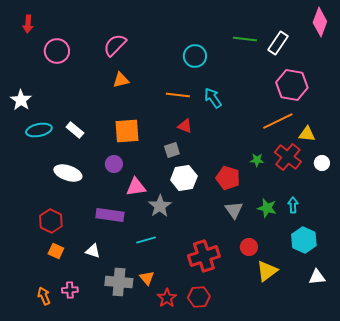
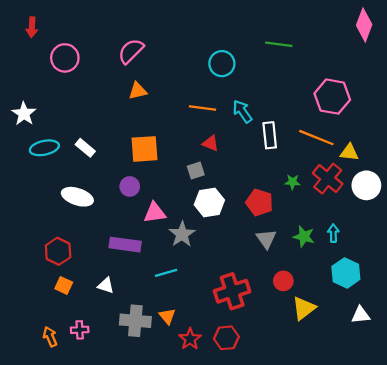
white rectangle: (278, 43) -> (270, 135), moved, turned -40
orange line: (278, 121) -> (316, 138), turned 48
white circle: (322, 163) -> (366, 185), size x1.6

